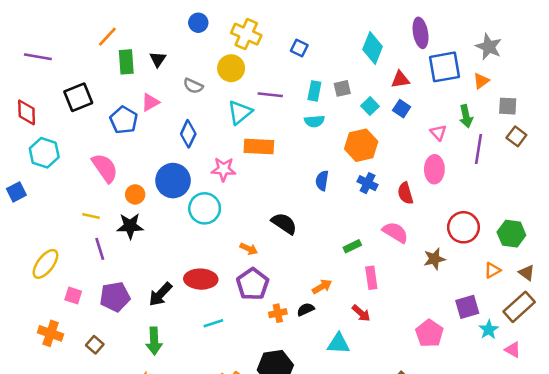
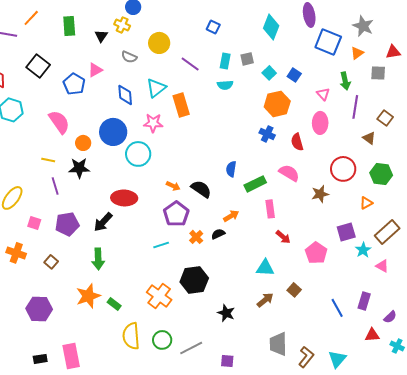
yellow cross: (246, 34) -> (122, 25), moved, size x0.7
orange line: (107, 37) -> (31, 18), moved
green rectangle: (126, 62) -> (69, 26), moved
blue square: (445, 67) -> (328, 42), turned 32
red triangle: (400, 80) -> (393, 52), moved
purple line: (270, 95) -> (190, 64), turned 30
black square: (78, 97) -> (38, 66), turned -30
cyan triangle: (240, 112) -> (156, 88), moved
blue diamond: (188, 134) -> (125, 95), turned -30
brown square: (516, 136) -> (385, 118), moved
orange hexagon: (361, 145) -> (277, 104), moved
orange rectangle: (259, 146) -> (181, 105), turned 70
blue semicircle: (322, 181) -> (231, 169), moved
black semicircle: (284, 224) -> (201, 189), moved
green rectangle: (352, 246) -> (255, 184), size x1.5
brown triangle: (527, 273) -> (369, 138), moved
red ellipse: (201, 279) -> (124, 198), moved
orange cross: (278, 313) -> (196, 237), turned -32
red arrow: (361, 313) -> (283, 237), moved
cyan line: (213, 323) -> (161, 245), moved
cyan triangle: (338, 343) -> (265, 268), moved

